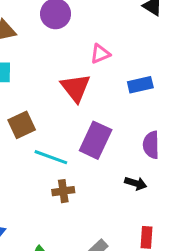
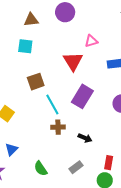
cyan line: (51, 157) -> (52, 104), turned 35
black arrow: (136, 183) -> (85, 138), moved

